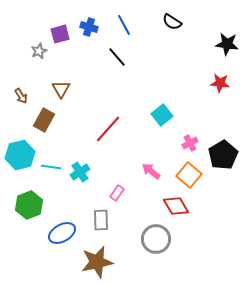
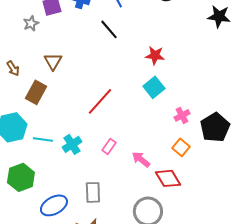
red star: (220, 83) -> (155, 55), moved
pink arrow: (151, 171) -> (141, 159), moved
orange square: (189, 175) -> (181, 147), size x0.7
pink rectangle: (117, 193) -> (109, 146), moved

